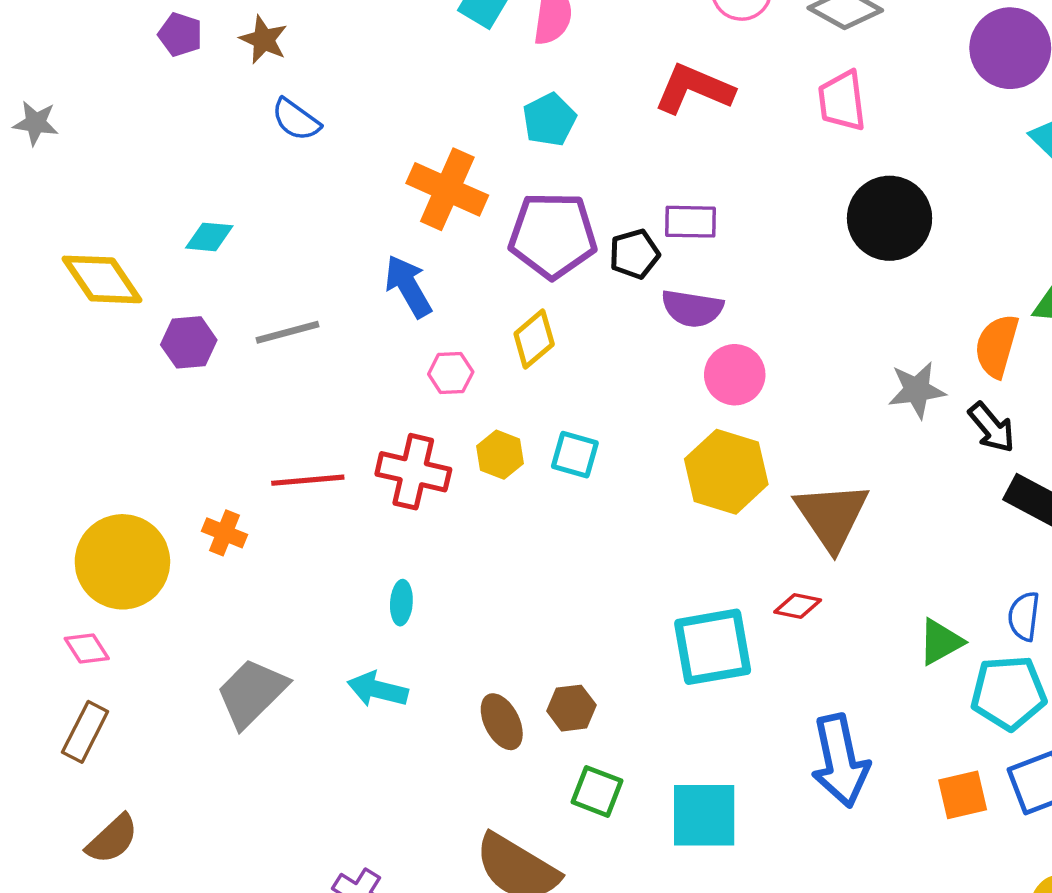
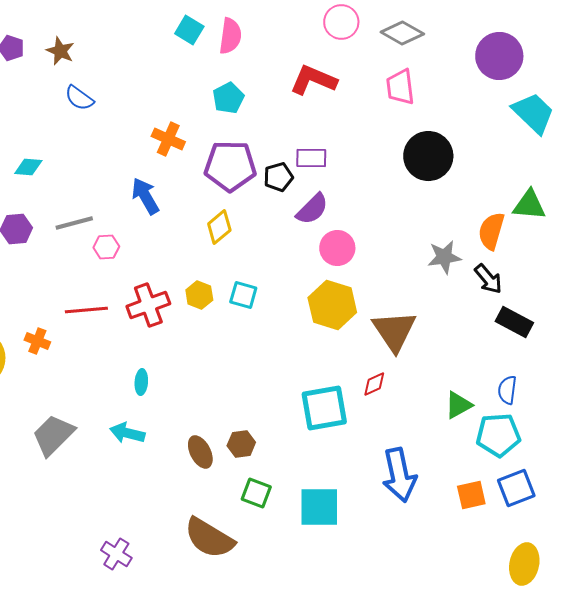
orange cross: (447, 189) -> (168, 139), size x0.7
purple semicircle: (692, 308) -> (312, 209), turned -54
pink hexagon: (451, 373) -> (106, 247), moved
red cross: (413, 472) -> (148, 305), turned -33
red diamond: (798, 606) -> (374, 384), turned -36

